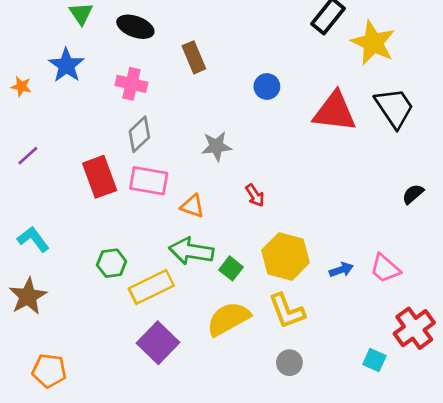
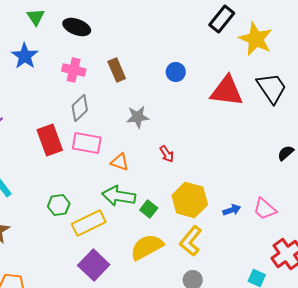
brown rectangle: (194, 57) -> (117, 70), moved
yellow L-shape: (287, 311) -> (191, 241), turned 60

